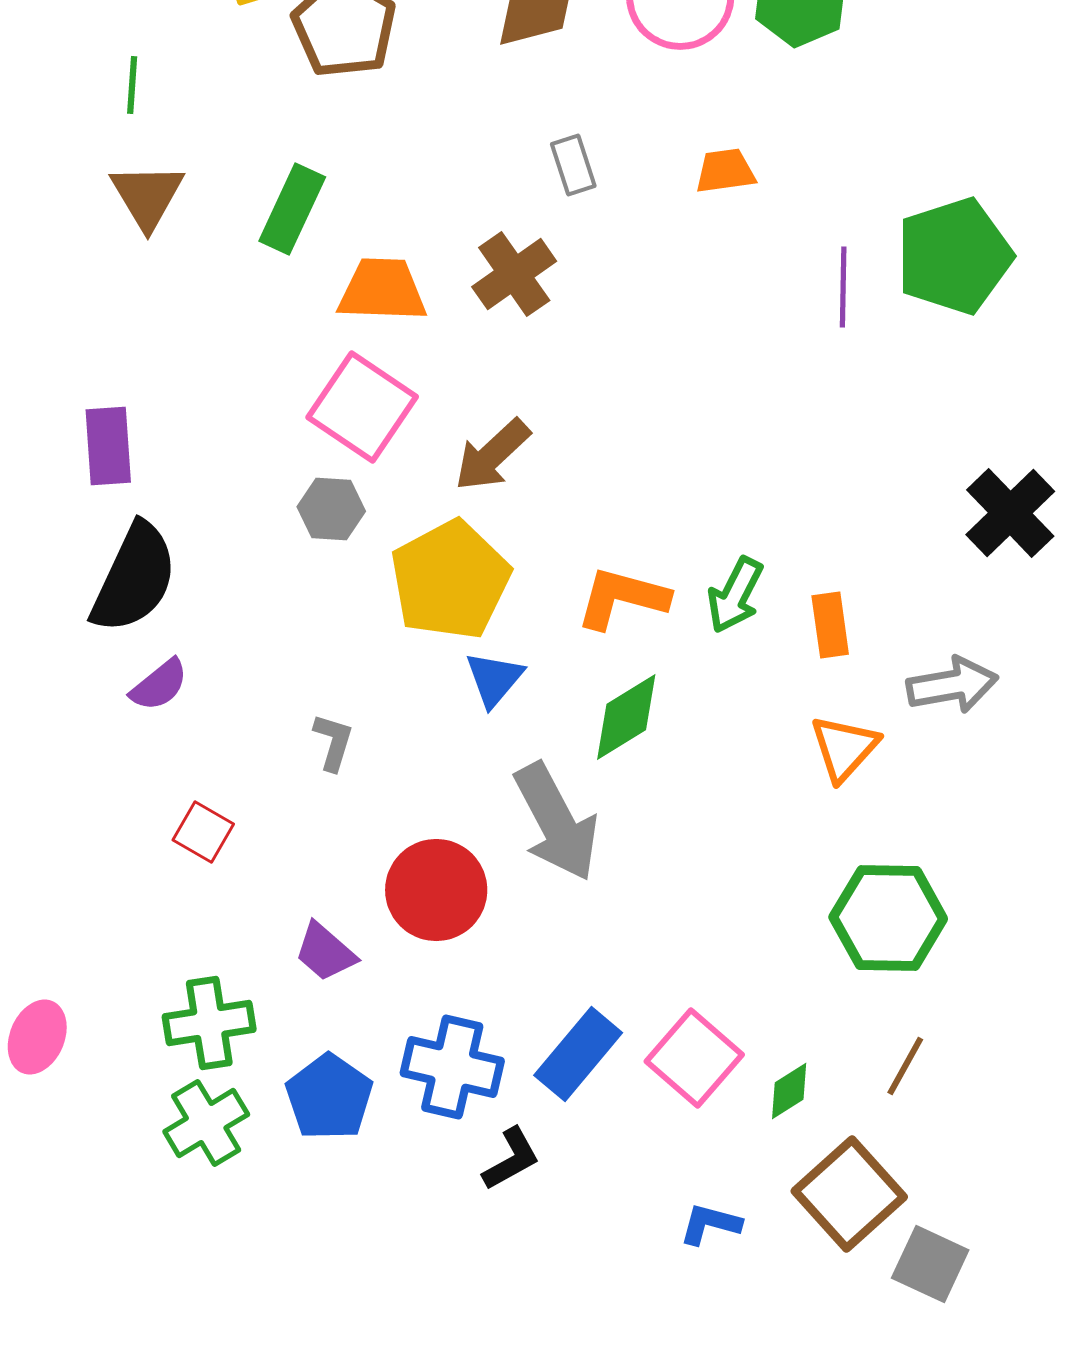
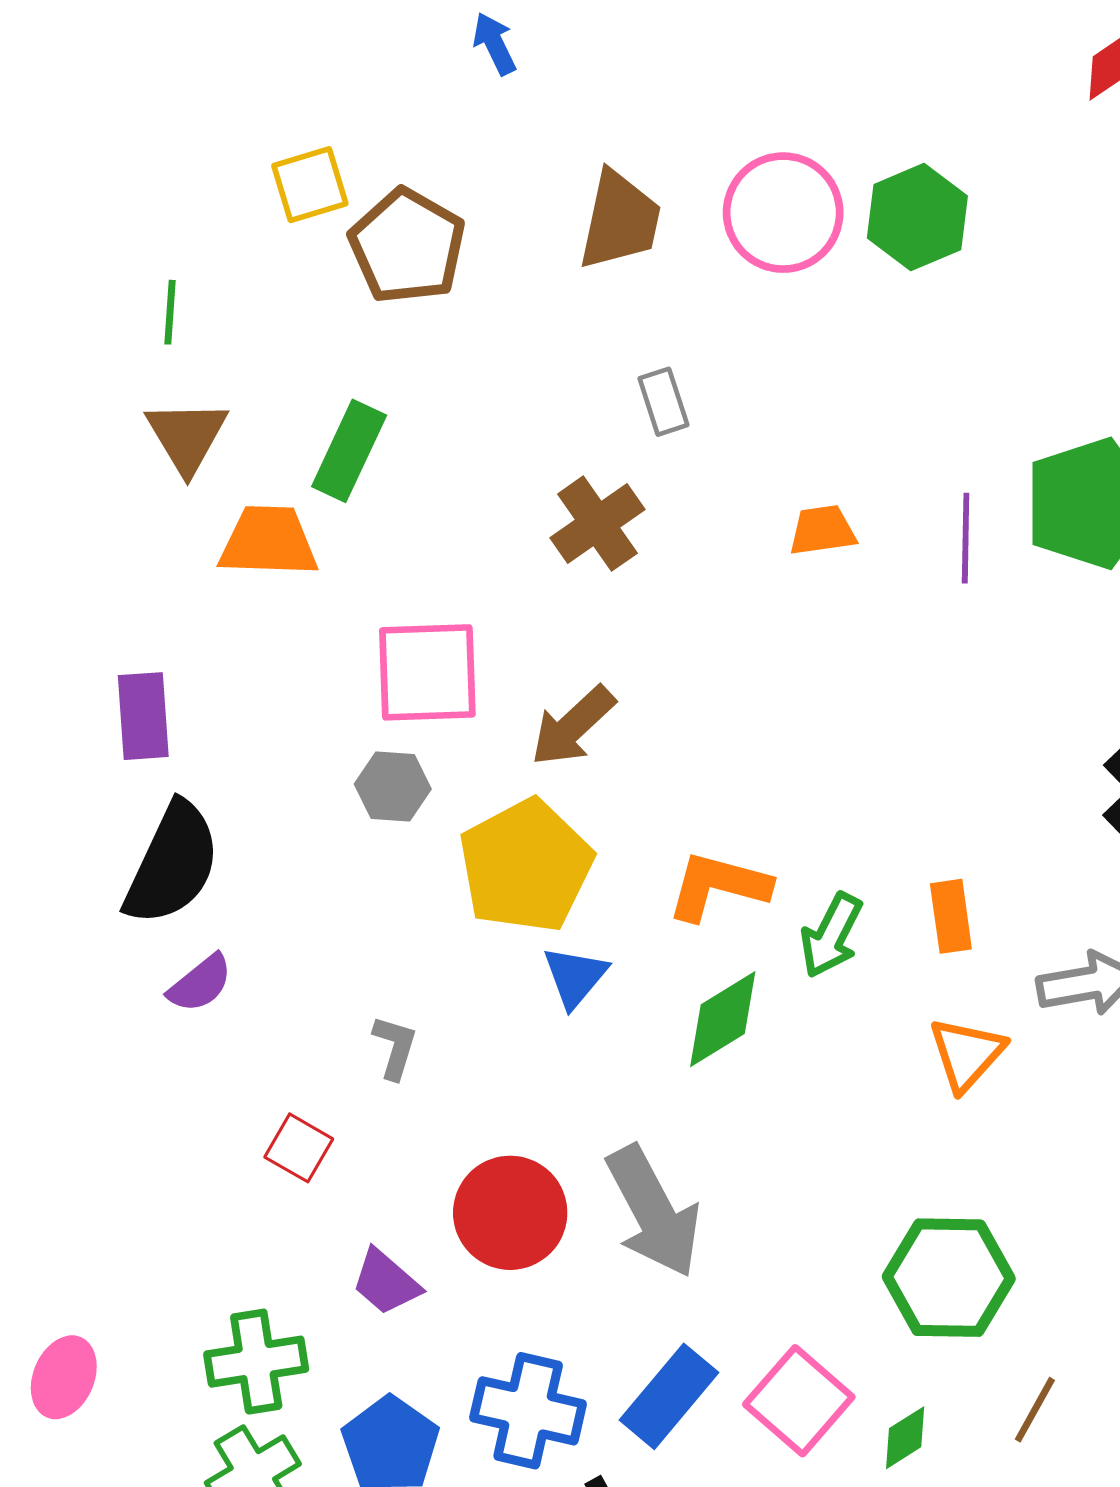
orange trapezoid: (725, 171) -> (822, 530), moved
orange trapezoid: (382, 290) -> (269, 542), moved
pink square: (362, 407) -> (427, 672), turned -36
green arrow: (735, 595) -> (831, 935), moved
gray arrow: (556, 822) -> (653, 1212), moved
red square: (203, 832) -> (299, 1148), moved
green hexagon: (888, 918) -> (949, 1278), moved

